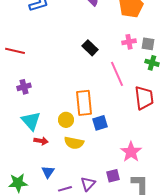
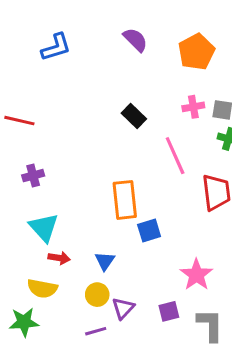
yellow circle: (66, 120) -> (97, 295), moved
yellow semicircle: (74, 143) -> (42, 288), moved
blue triangle: (48, 172) -> (105, 261), moved
purple triangle: (88, 184) -> (123, 308), moved

